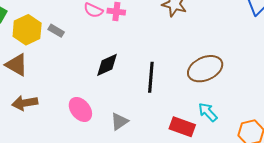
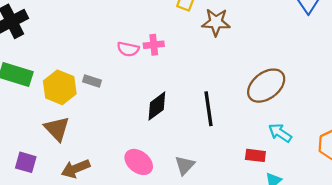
brown triangle: (17, 65) -> (57, 129), turned 30
red rectangle: (182, 127) -> (255, 155), size x0.7

